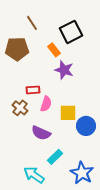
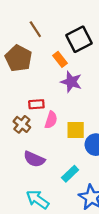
brown pentagon: (17, 49) -> (18, 58), turned 30
purple semicircle: (41, 133) -> (34, 159), moved
cyan rectangle: (55, 157) -> (70, 174), moved

